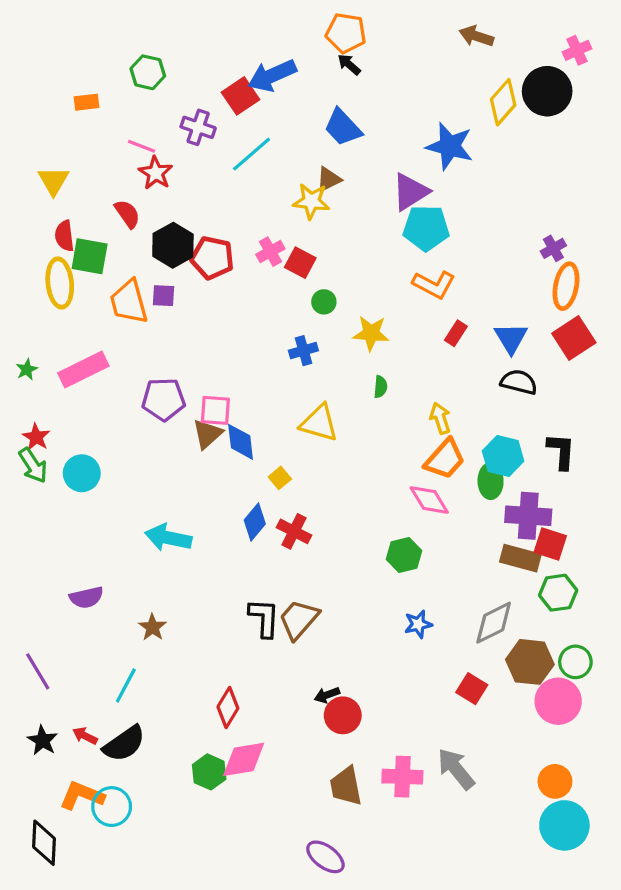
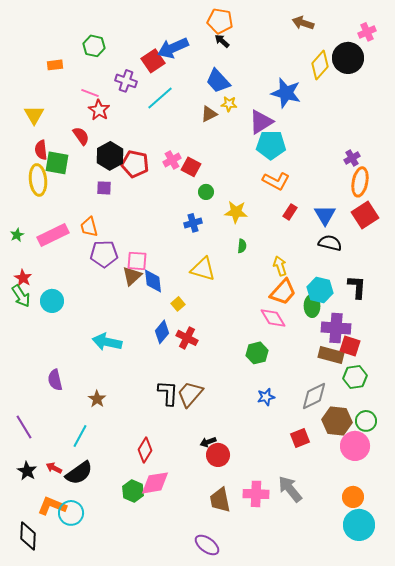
yellow star: (311, 201) -> (229, 104), moved, size x0.7
orange trapezoid: (129, 302) -> (89, 227), moved, size x0.7
purple semicircle: (86, 597) -> (55, 380), turned 90
red square: (472, 689) -> (300, 438), turned 36

